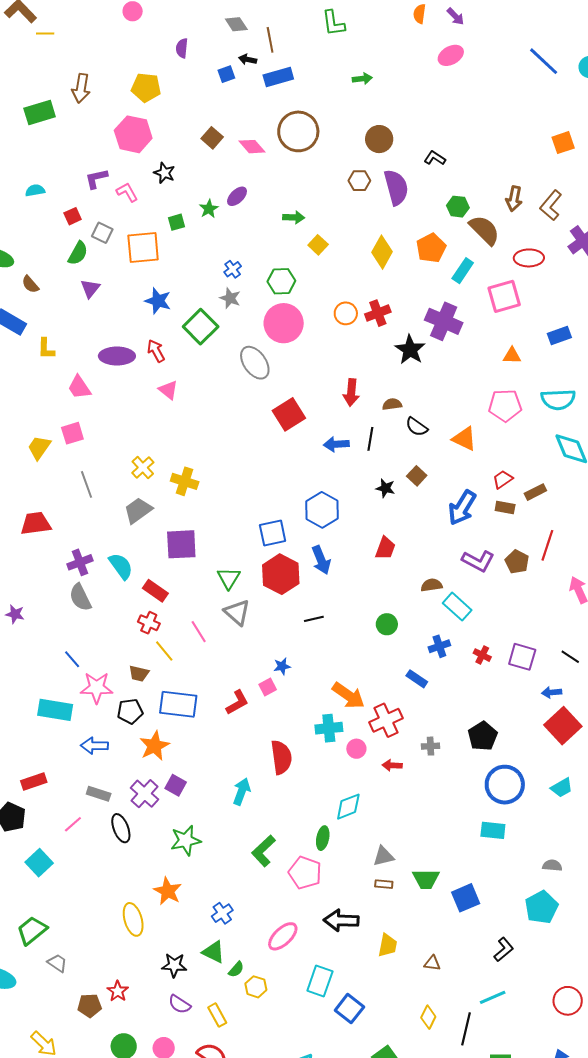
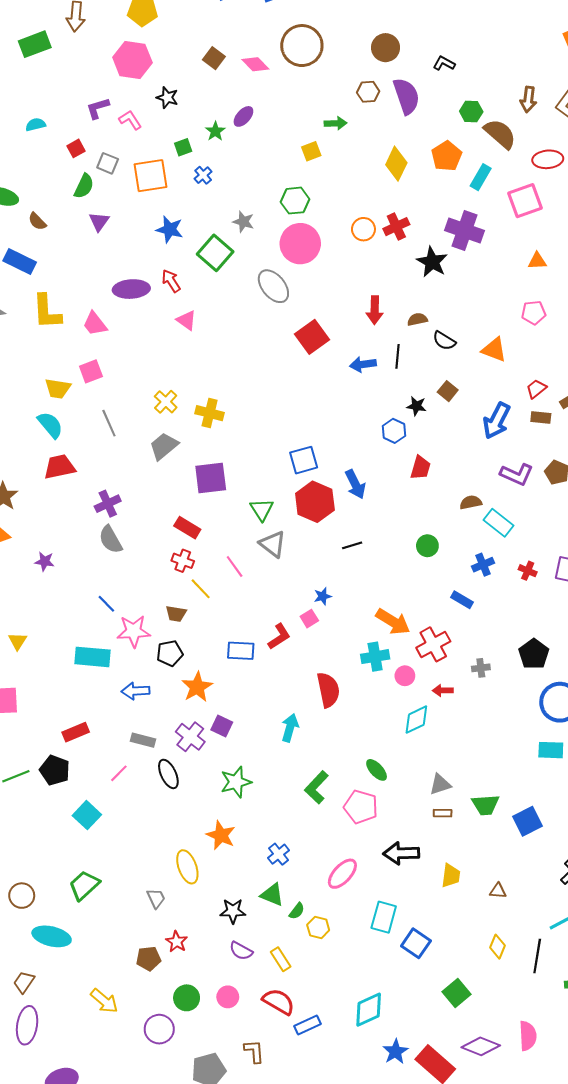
green arrow: (294, 217) -> (336, 123), moved
yellow square: (318, 245) -> (311, 151), moved, turned 30
blue cross: (233, 269) -> (203, 175), moved
yellow L-shape: (46, 349) -> (47, 312), moved, size x1.6
pink pentagon: (505, 405) -> (534, 313), size x0.7
yellow trapezoid: (39, 448) -> (58, 389), turned -112
blue hexagon: (322, 510) -> (394, 431), moved, size x0.7
cyan semicircle: (121, 566) -> (50, 425), moved
blue rectangle: (178, 704) -> (241, 651), moved, size x0.7
cyan diamond: (348, 807) -> (416, 720), moved
green ellipse: (323, 838) -> (377, 770), turned -50
gray trapezoid: (57, 963) -> (156, 898), moved, turned 35

